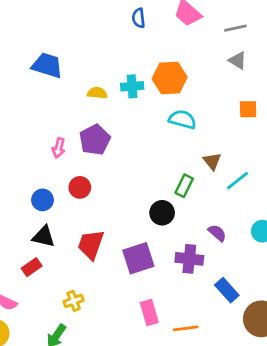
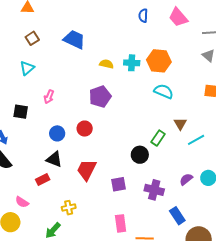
pink arrow: (59, 148) -> (49, 97), moved
purple semicircle: (217, 233) -> (186, 179), moved, turned -88
purple square: (138, 258) -> (119, 184), size x0.7

